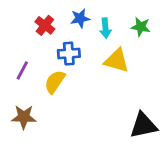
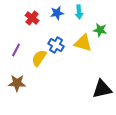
green star: (141, 27) -> (100, 30), moved
cyan arrow: (105, 28) -> (79, 12), moved
blue cross: (69, 54) -> (56, 45), moved, turned 35

